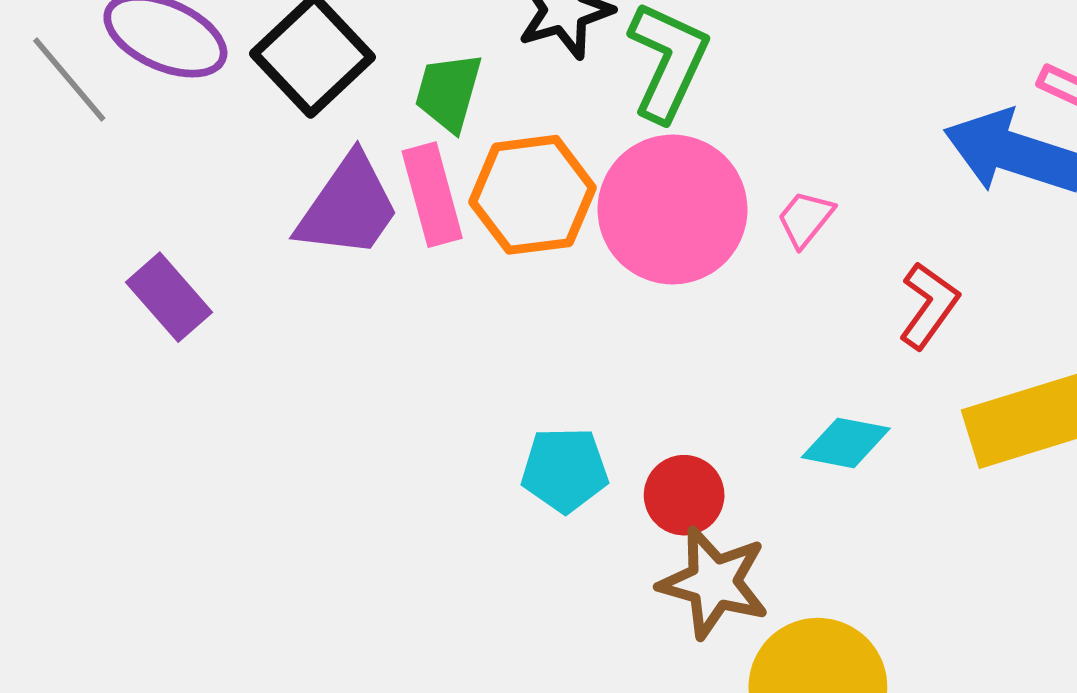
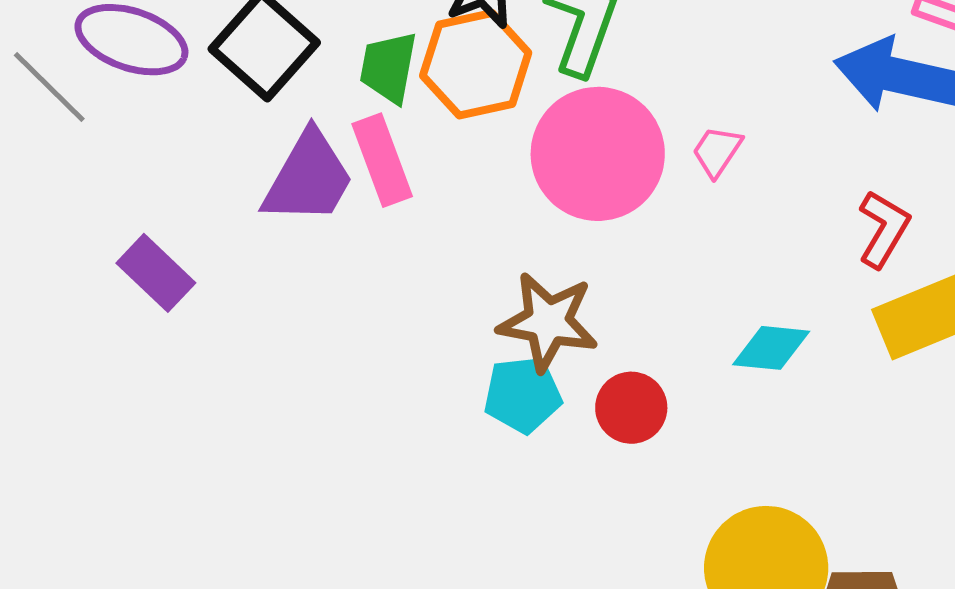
orange hexagon: (532, 195) -> (476, 64), moved
red L-shape: (929, 305) -> (884, 229), moved
brown star: (714, 583) -> (548, 322), moved

